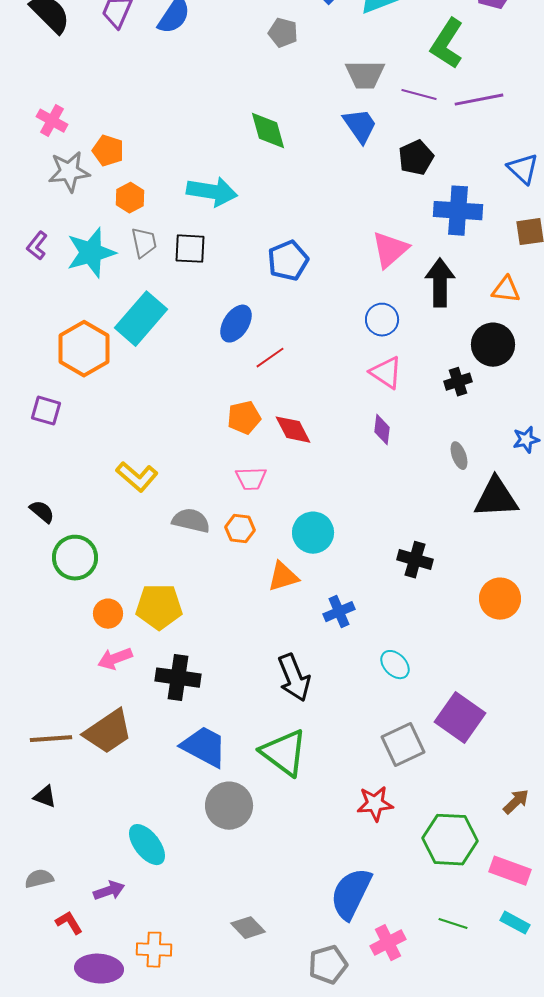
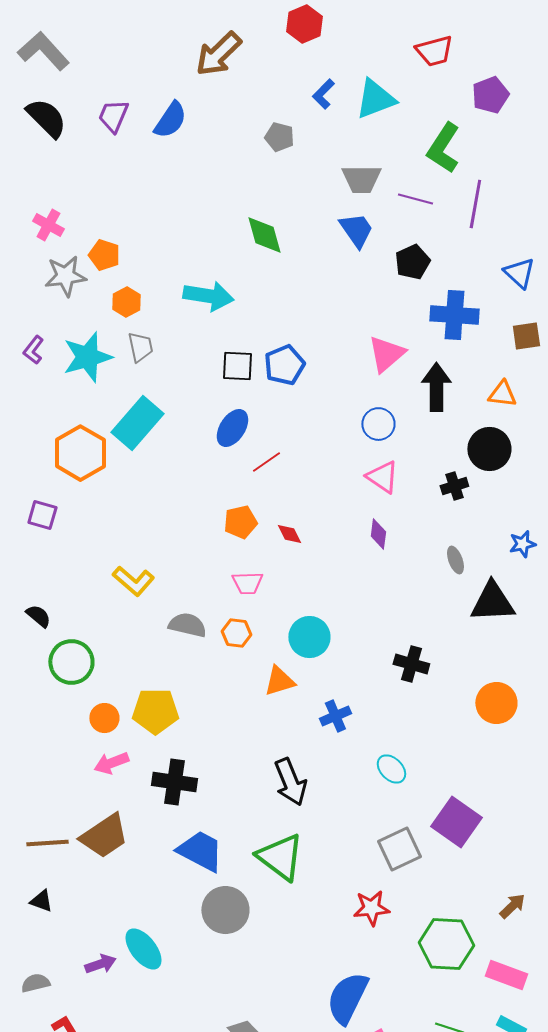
purple line: (479, 100) -> (475, 204), turned -69
black square: (190, 249) -> (237, 366), moved
red diamond: (293, 430) -> (289, 534), size x0.7
purple arrow: (109, 891) -> (100, 964), moved

